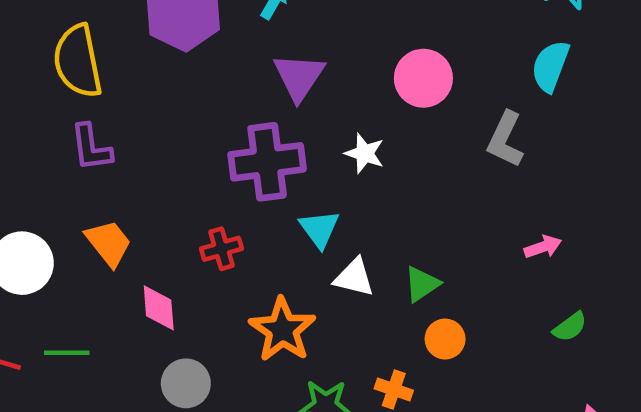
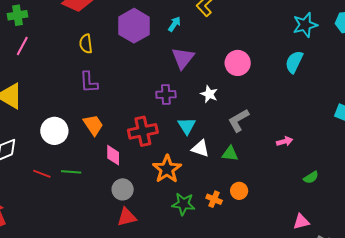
yellow semicircle: (78, 61) -> (86, 44), size x0.6
gray L-shape: (505, 139) -> (239, 120), moved, turned 30
purple cross: (267, 162) -> (166, 94), size x0.6
red cross: (221, 249) -> (143, 131), size x1.6
green triangle: (422, 284) -> (230, 154), turned 36
green semicircle: (570, 327) -> (311, 177), moved
orange circle: (445, 339) -> (239, 191), moved

